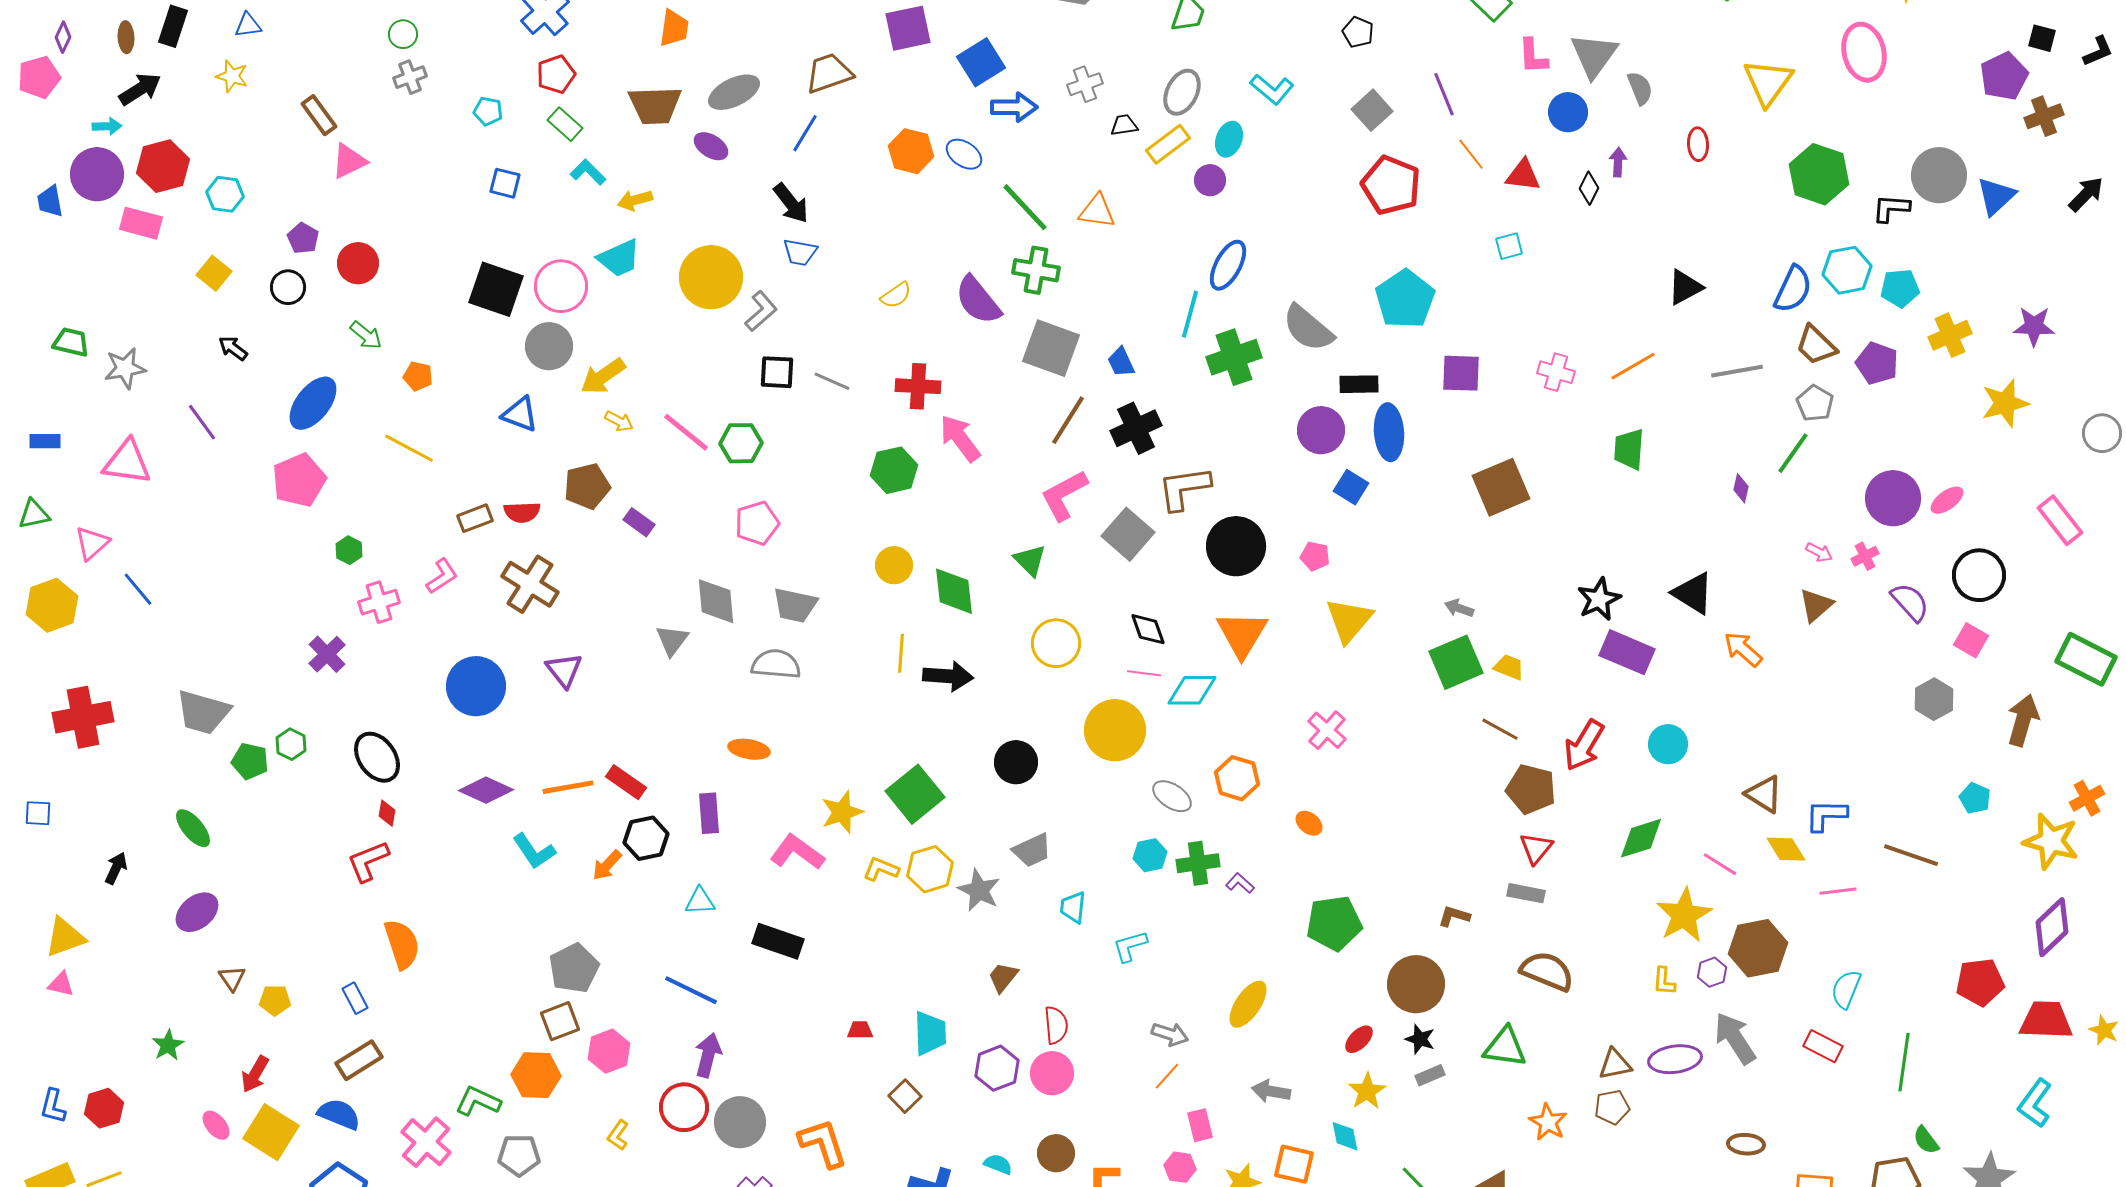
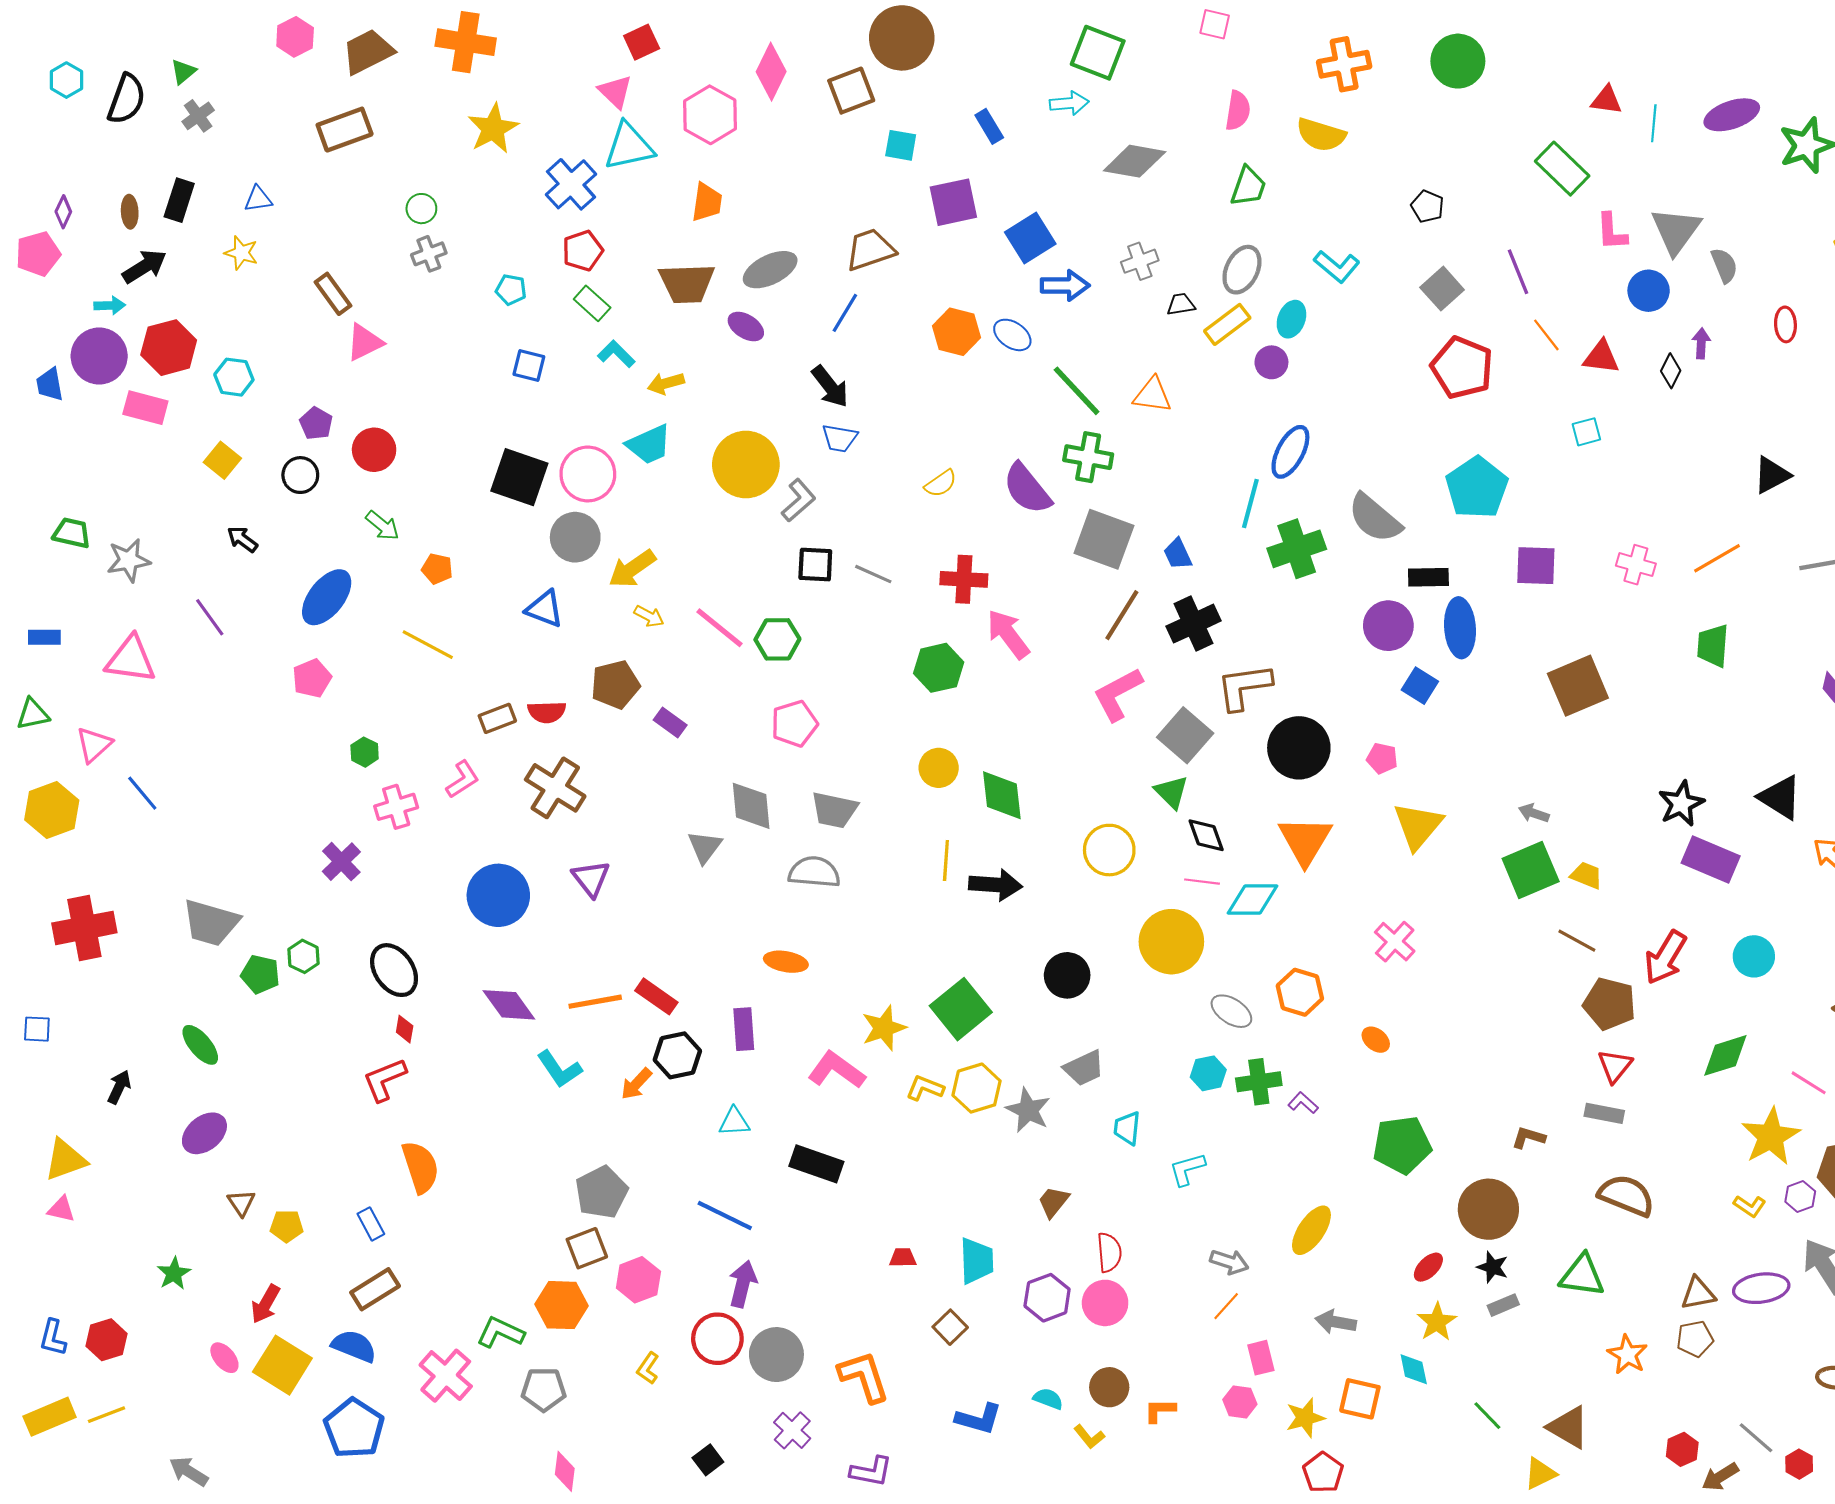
pink pentagon: (299, 480) -> (312, 678), size x0.7
green triangle: (1030, 560) -> (1171, 792), moved
purple diamond: (486, 790) -> (509, 1005), turned 30
yellow L-shape: (1664, 981) -> (1750, 1206), turned -60

